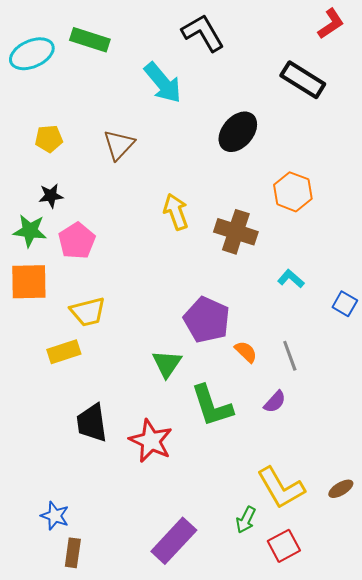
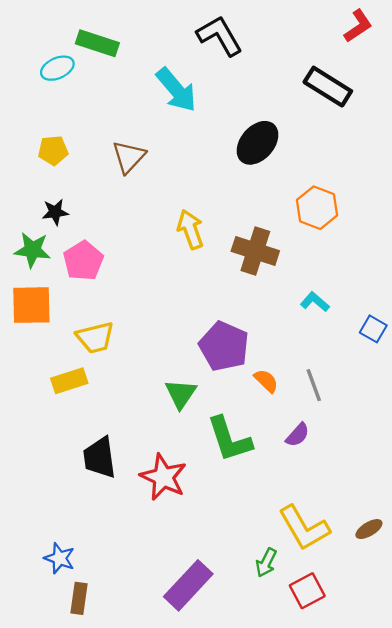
cyan ellipse: (32, 54) -> (57, 68), moved, size x0.7

